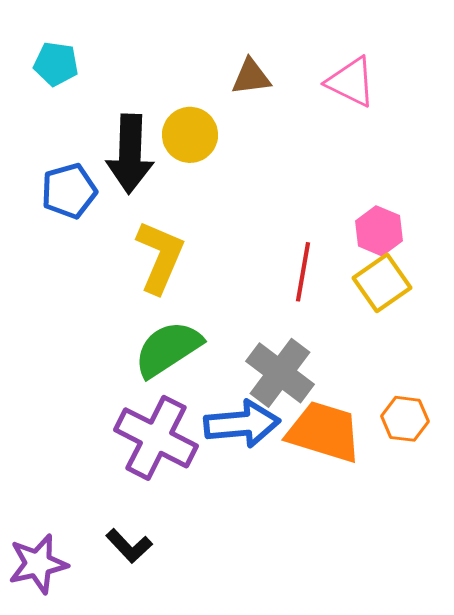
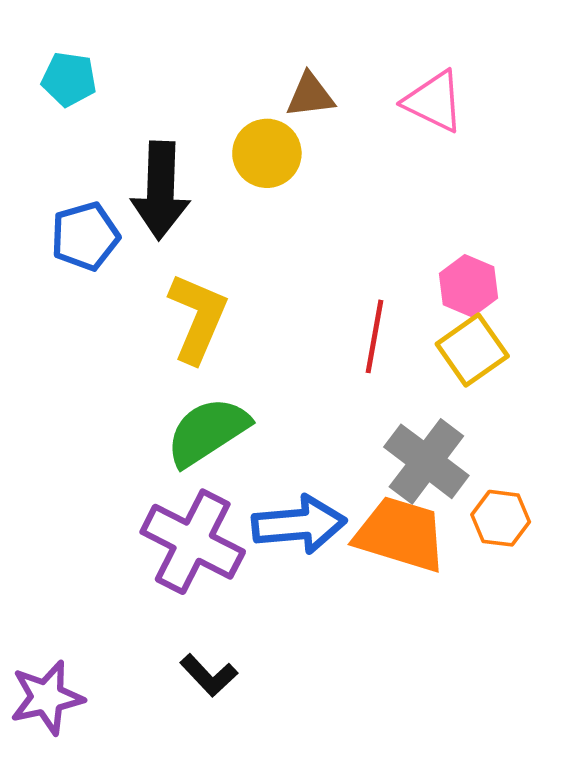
yellow circle: (190, 135) -> (267, 153), moved
gray cross: (280, 373) -> (426, 461), moved
black L-shape: (129, 546) -> (209, 675), moved

